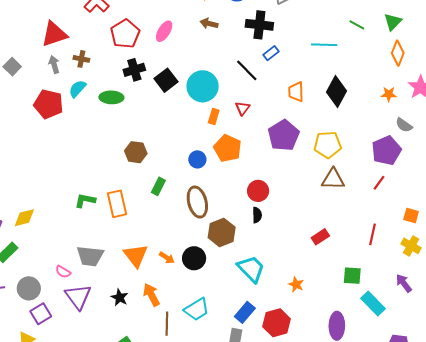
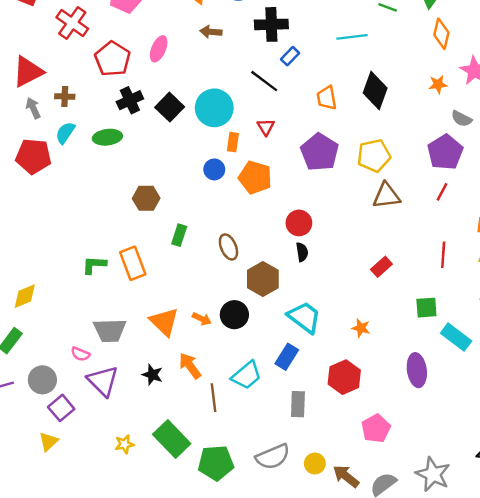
blue circle: (197, 159) -> (214, 169), moved
brown ellipse: (197, 202) -> (228, 247), size x0.7
blue rectangle: (245, 312) -> (287, 357), moved

